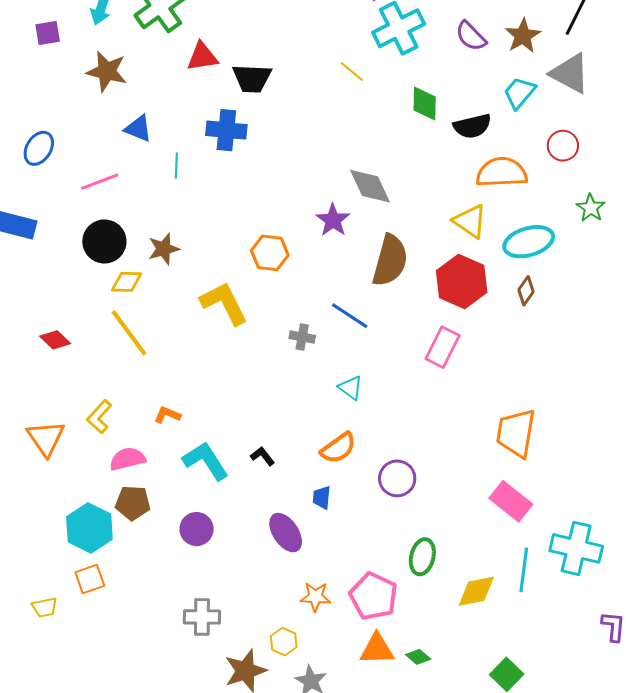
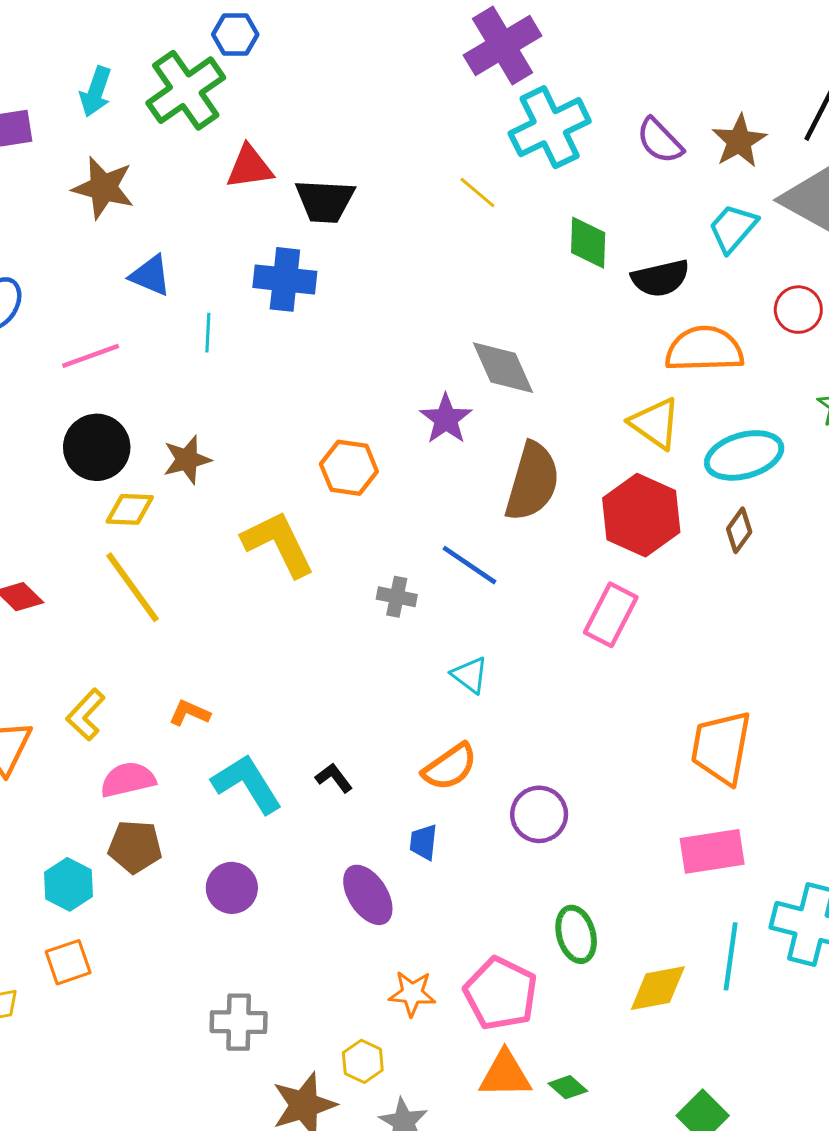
pink rectangle: (511, 501) -> (712, 851), turned -48
cyan hexagon: (89, 528) -> (68, 884), size x0.7
green ellipse: (422, 557) -> (576, 934), turned -30

